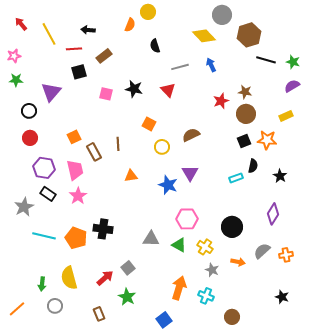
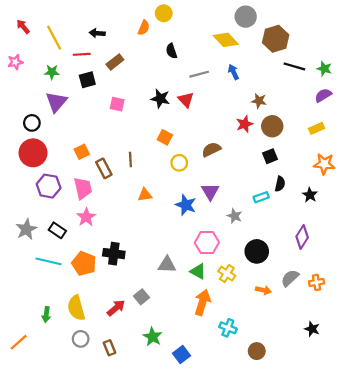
green star: (16, 80) -> (52, 72), moved
black star: (134, 89) -> (160, 99), moved
brown star: (245, 92) -> (259, 101), moved
red star: (221, 101) -> (245, 124), moved
red circle: (30, 138) -> (33, 153), size x1.6
orange star: (267, 140) -> (324, 164), moved
black rectangle: (48, 194) -> (57, 230), moved
gray star: (212, 270) -> (235, 216), moved
orange arrow: (179, 288) -> (202, 302), moved
green star: (127, 297) -> (153, 337), moved
gray circle: (55, 306) -> (81, 339), moved

